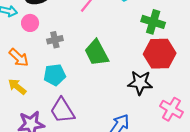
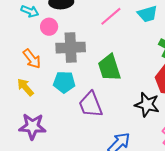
gray cross: (55, 40) -> (71, 48), size x1.8
purple trapezoid: (62, 111) -> (91, 105), moved

